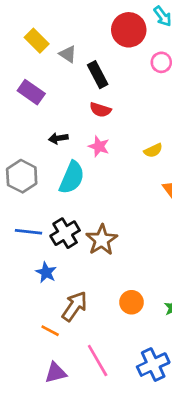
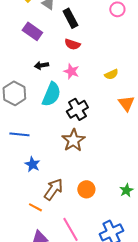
purple rectangle: (31, 92) -> (32, 31), moved
black cross: (65, 233) -> (77, 109), moved
orange circle: (131, 302) -> (86, 189), moved

